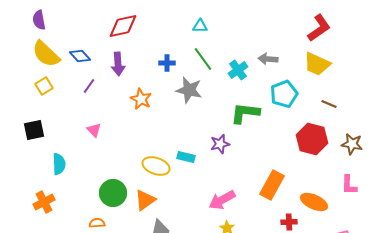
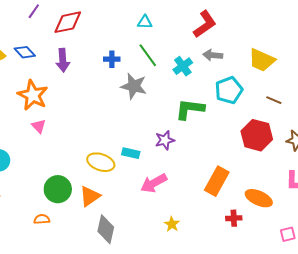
red L-shape: (319, 28) -> (205, 24), moved
purple line: (89, 86) -> (34, 11), moved
orange star: (141, 99) -> (33, 95), moved, size x1.4
pink arrow: (222, 200) -> (154, 183), moved

